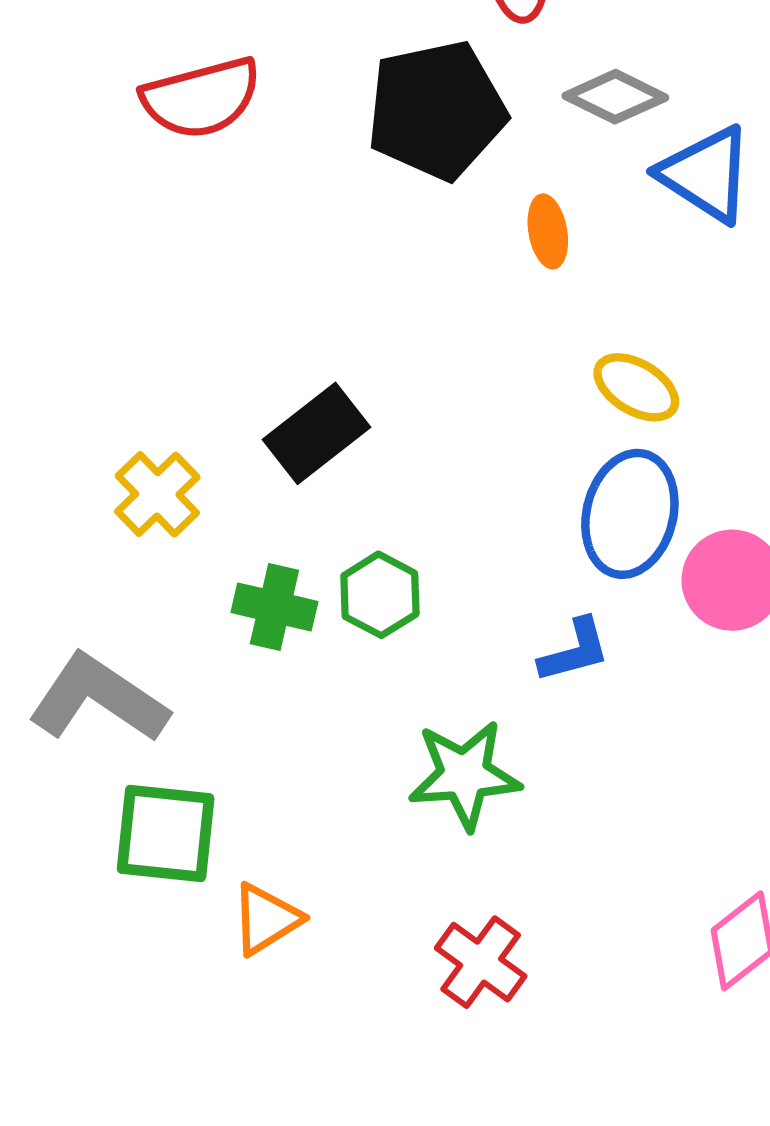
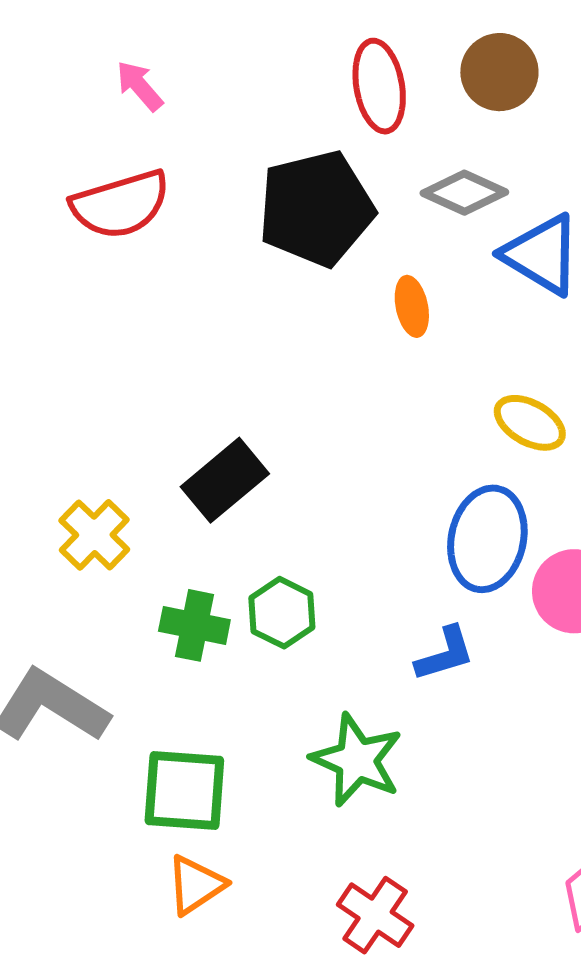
yellow ellipse: (636, 387) -> (530, 423), moved
green star: (464, 775) -> (357, 760), turned 30
green square: (166, 833) -> (184, 791), moved

